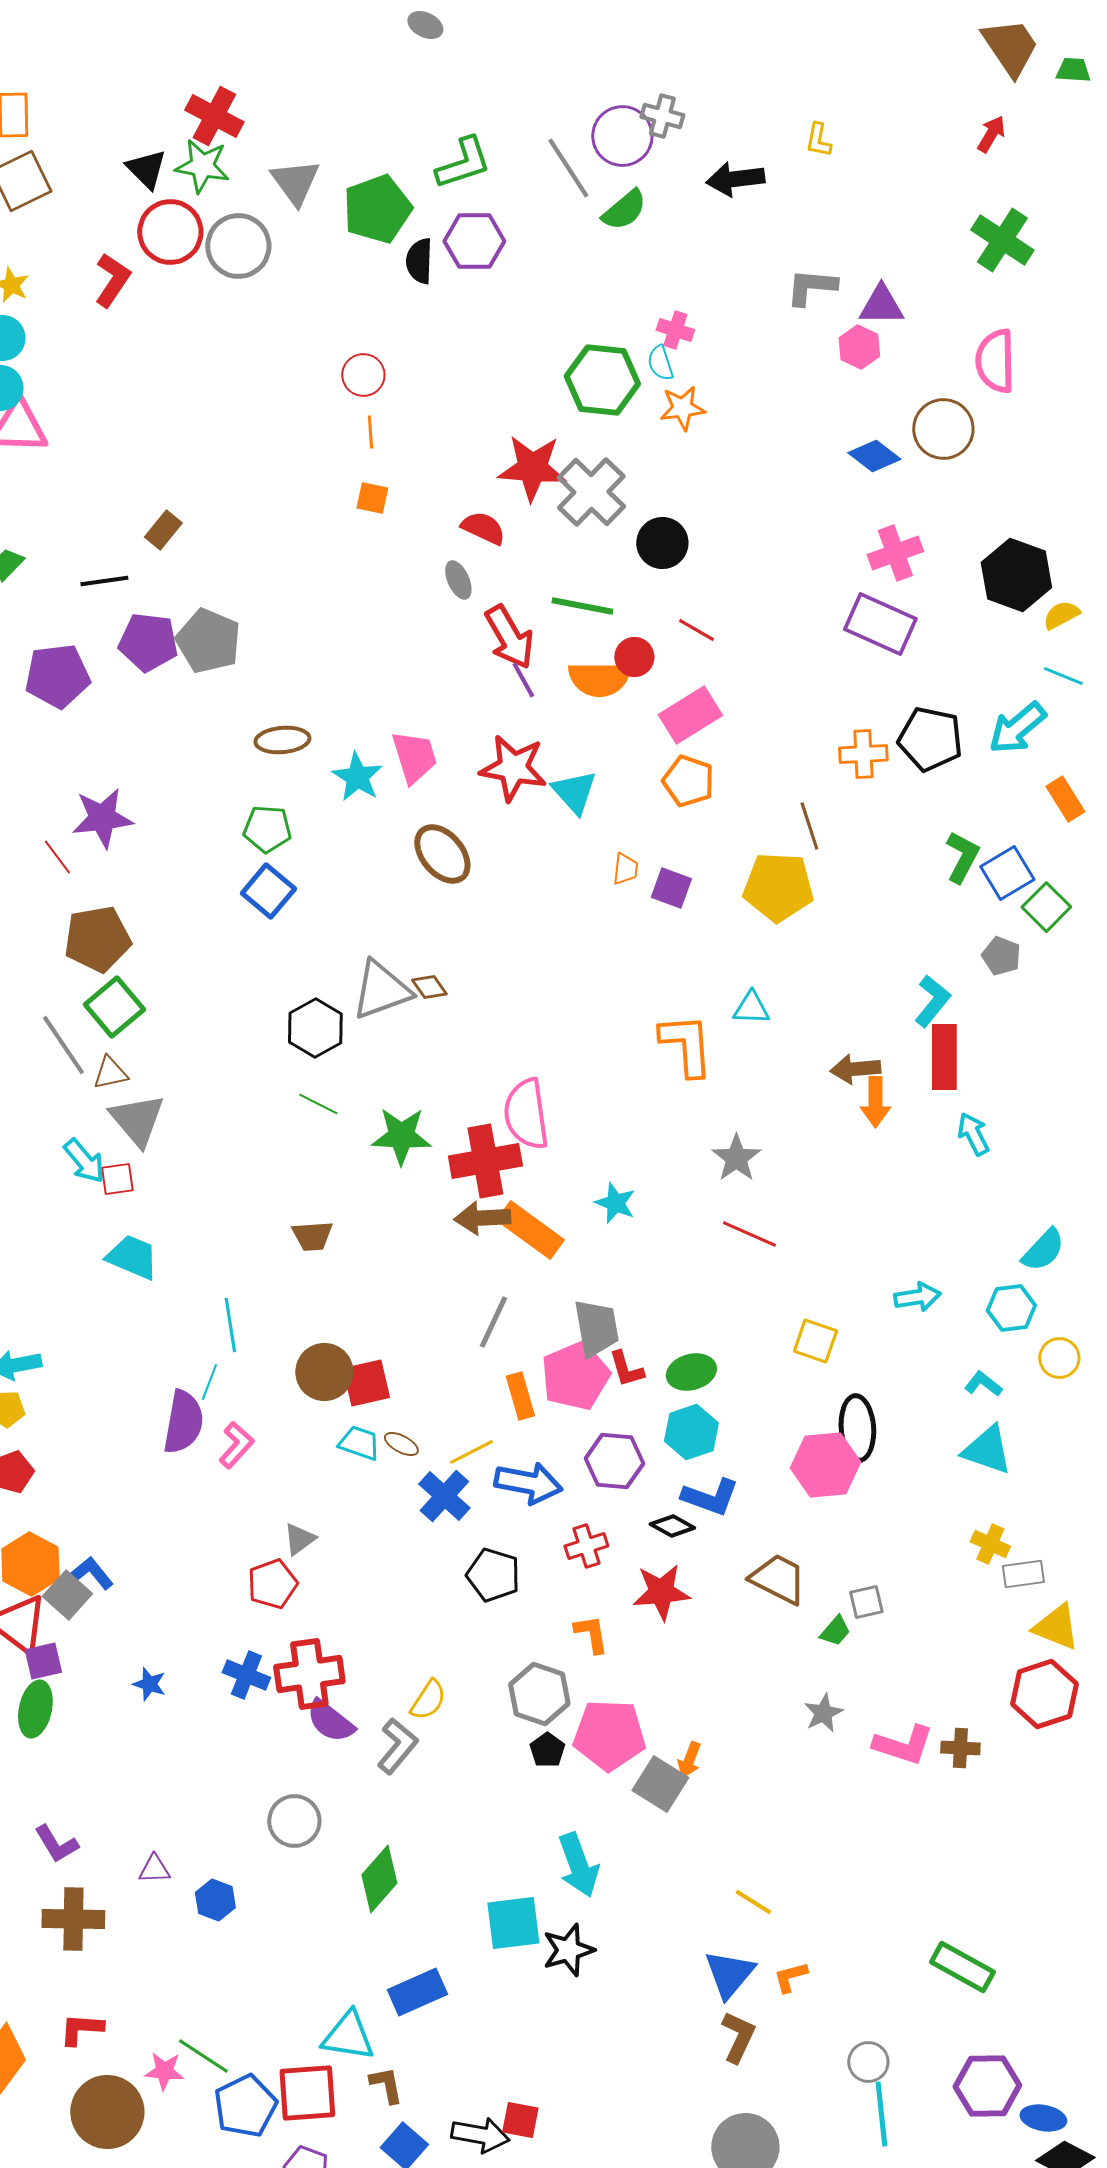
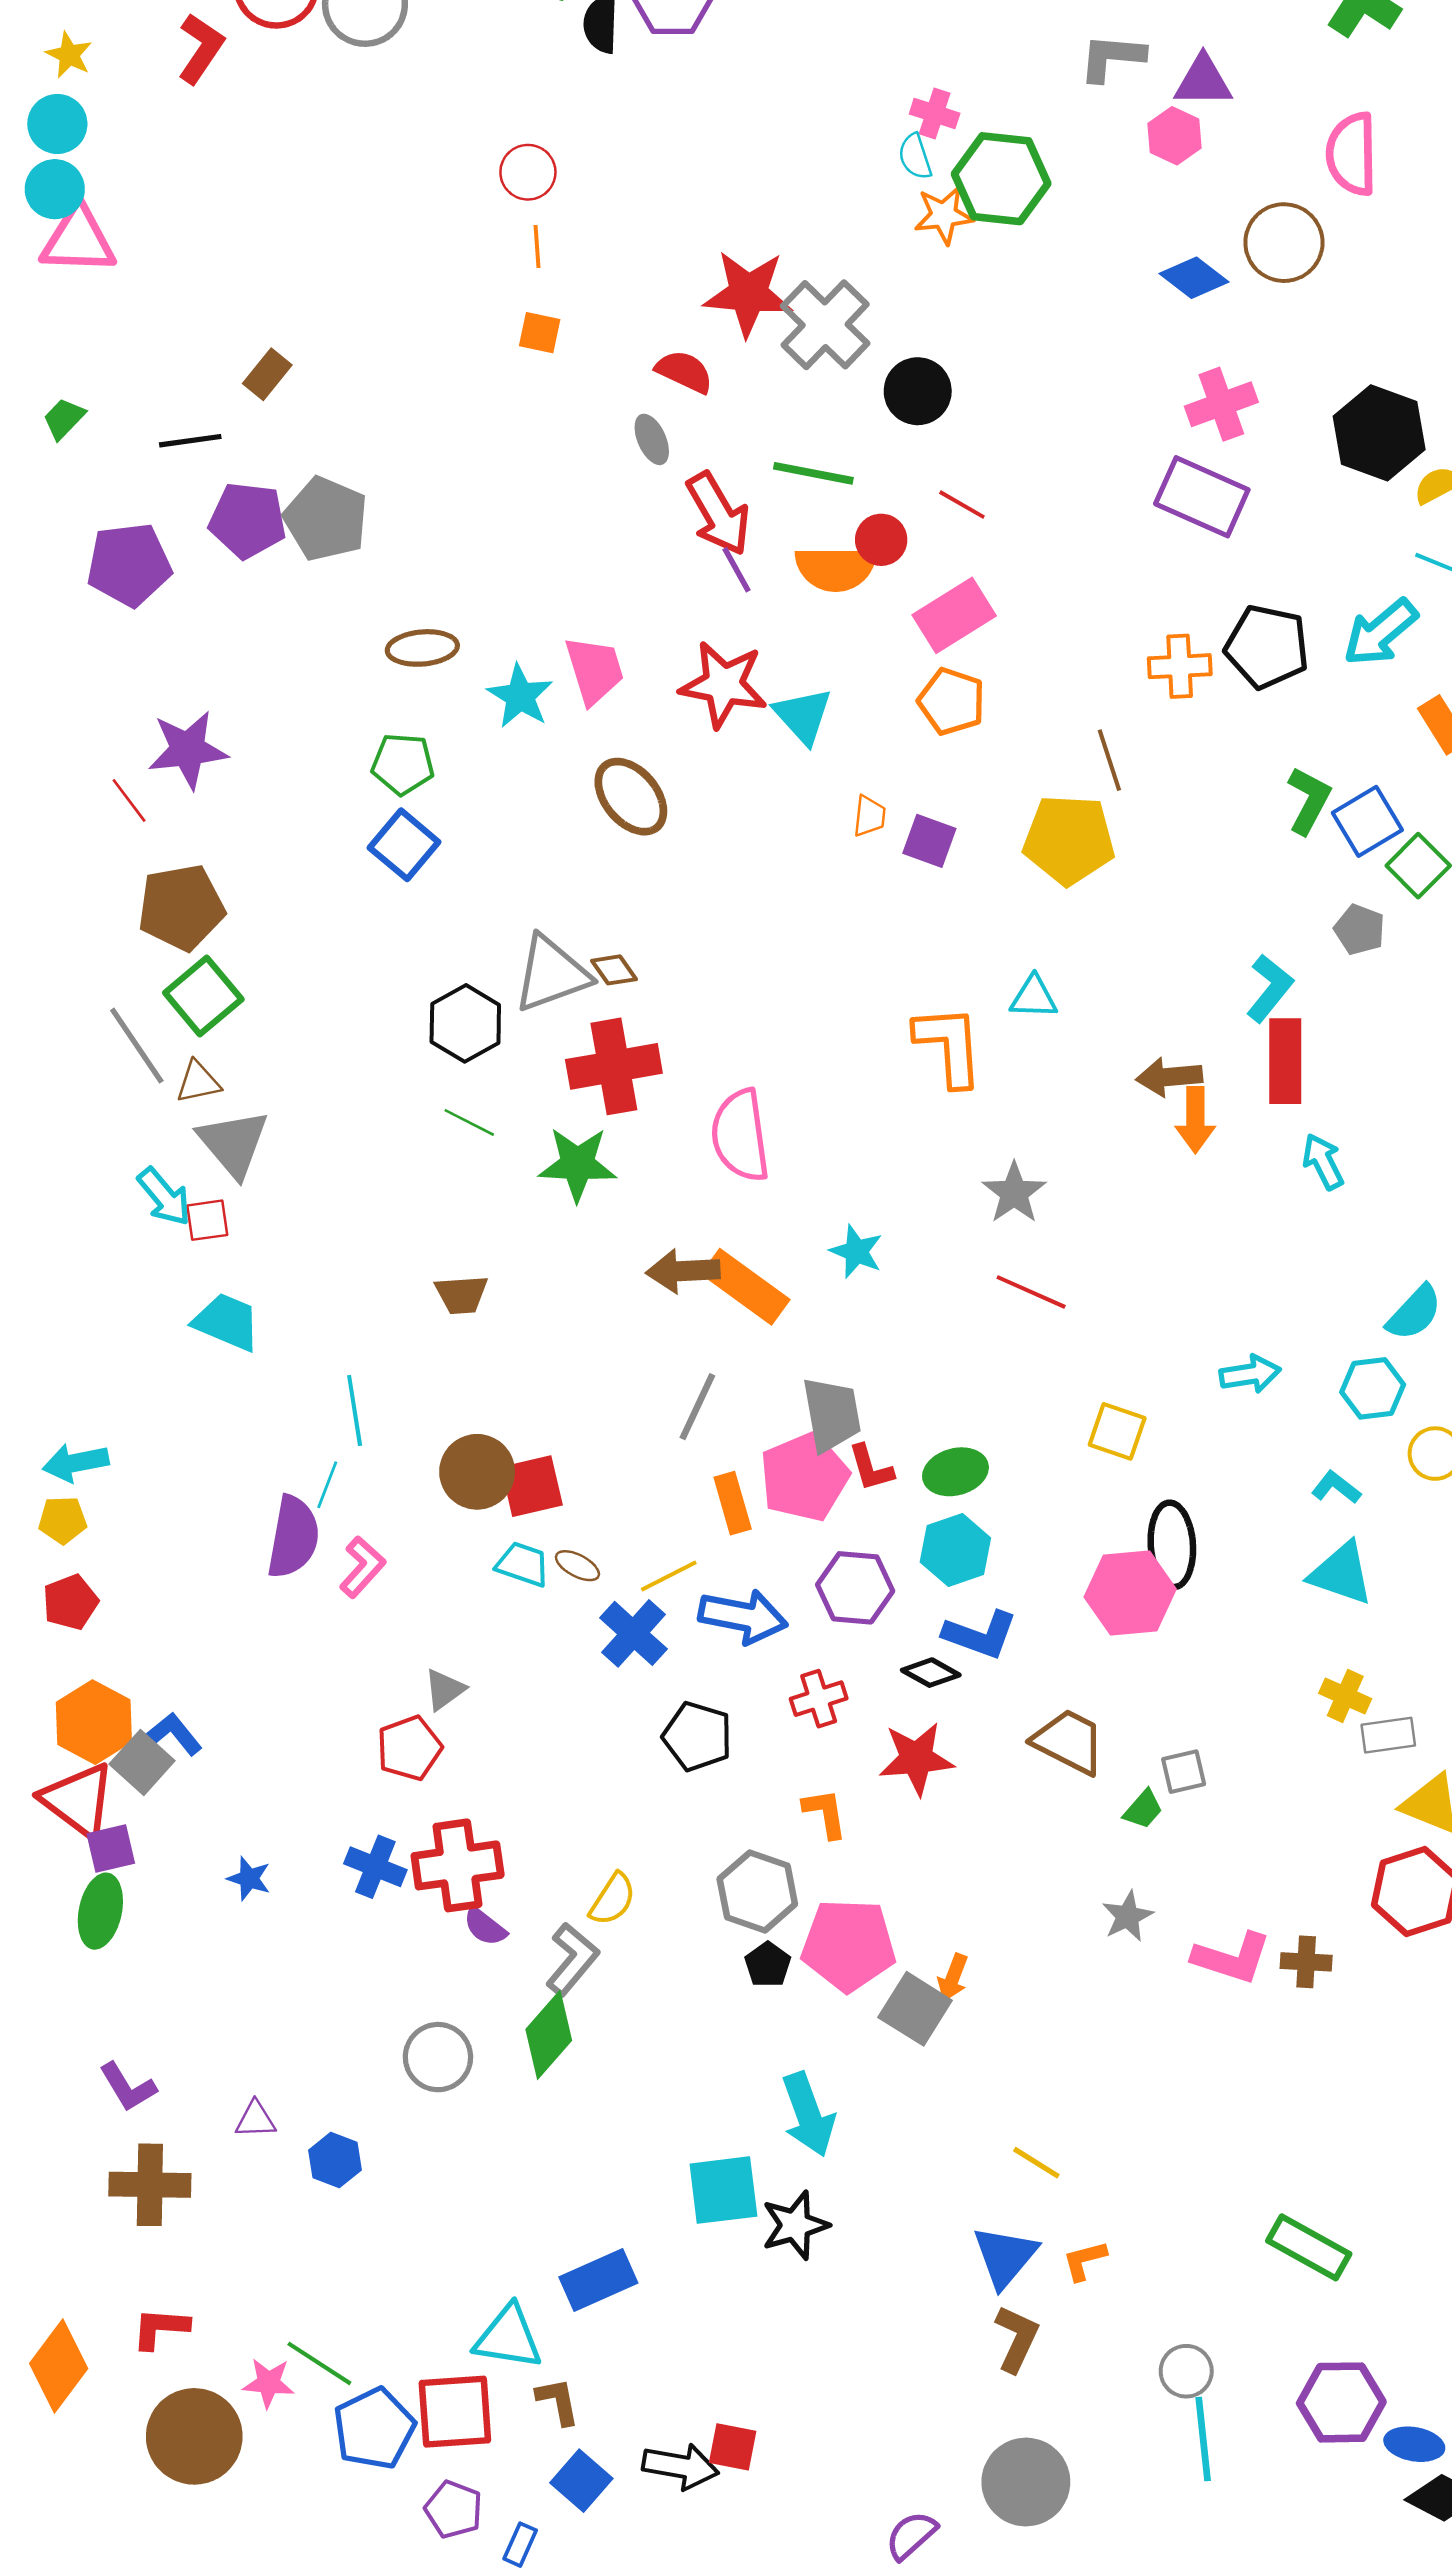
green hexagon: (602, 380) -> (1001, 179), moved
red cross: (485, 1161) -> (614, 1066), moved
purple semicircle: (330, 1721) -> (485, 1927), size x0.7
green diamond: (379, 1879) -> (549, 2035), moved

